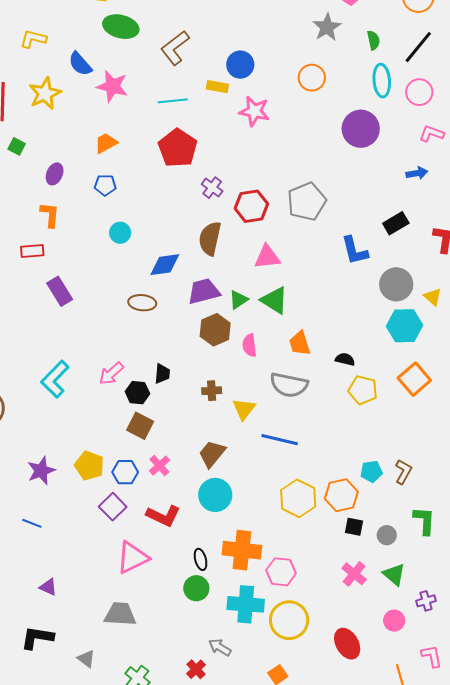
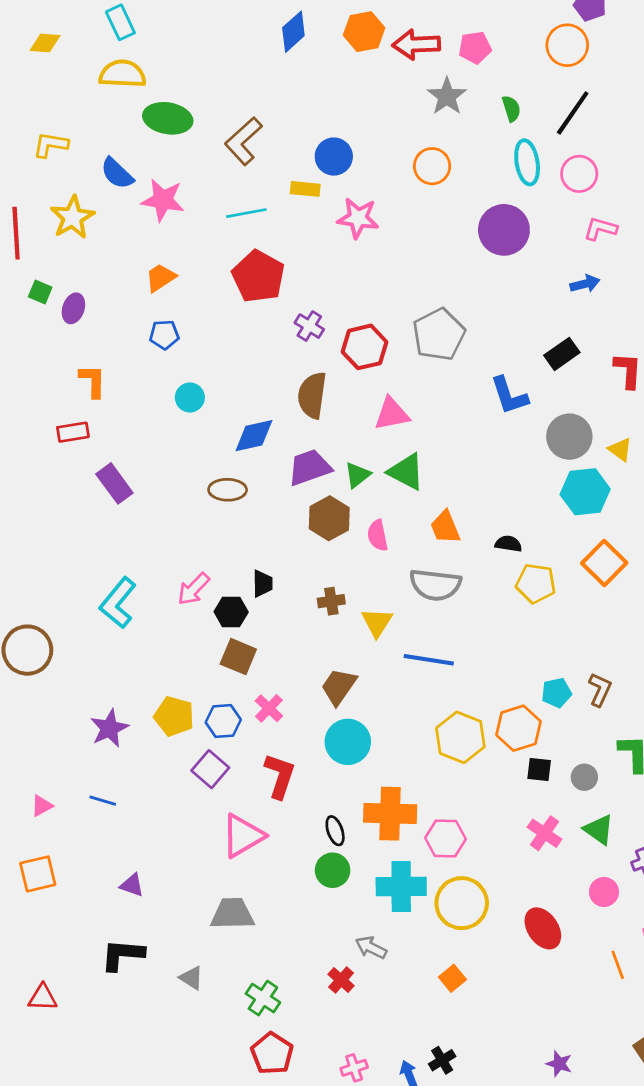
purple ellipse: (55, 174) -> (73, 308), moved
red L-shape: (163, 516) -> (280, 776), turned -92

